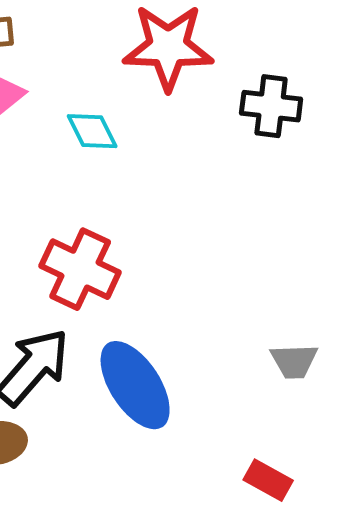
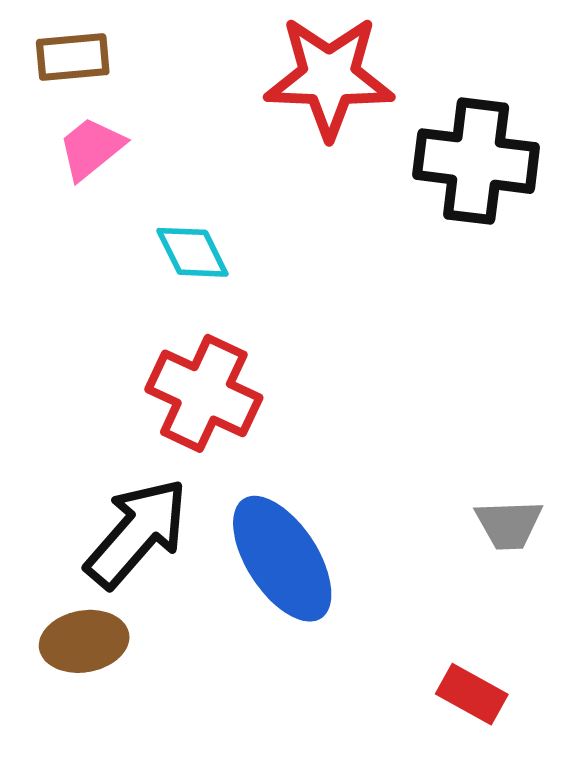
black cross: (271, 106) -> (476, 161), size x1.4
cyan diamond: (92, 131) -> (192, 252), moved

